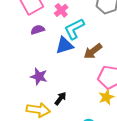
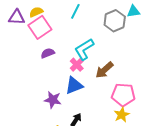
pink cross: (61, 10) -> (77, 65), moved
blue triangle: (64, 45) -> (74, 86), moved

